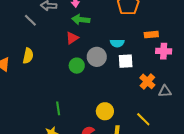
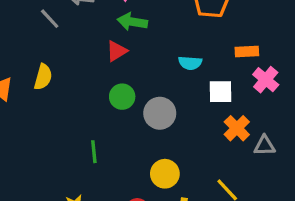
pink cross: (164, 51) -> (266, 80), turned 35
gray circle: (97, 57) -> (160, 113), moved
white square: (126, 61) -> (221, 92), moved
green line: (58, 108) -> (94, 152), moved

